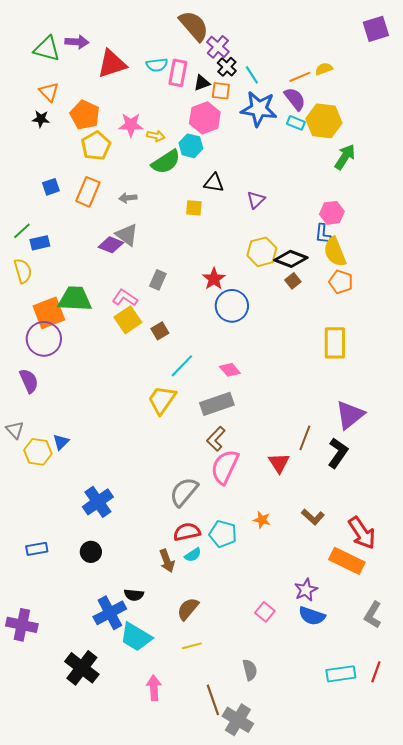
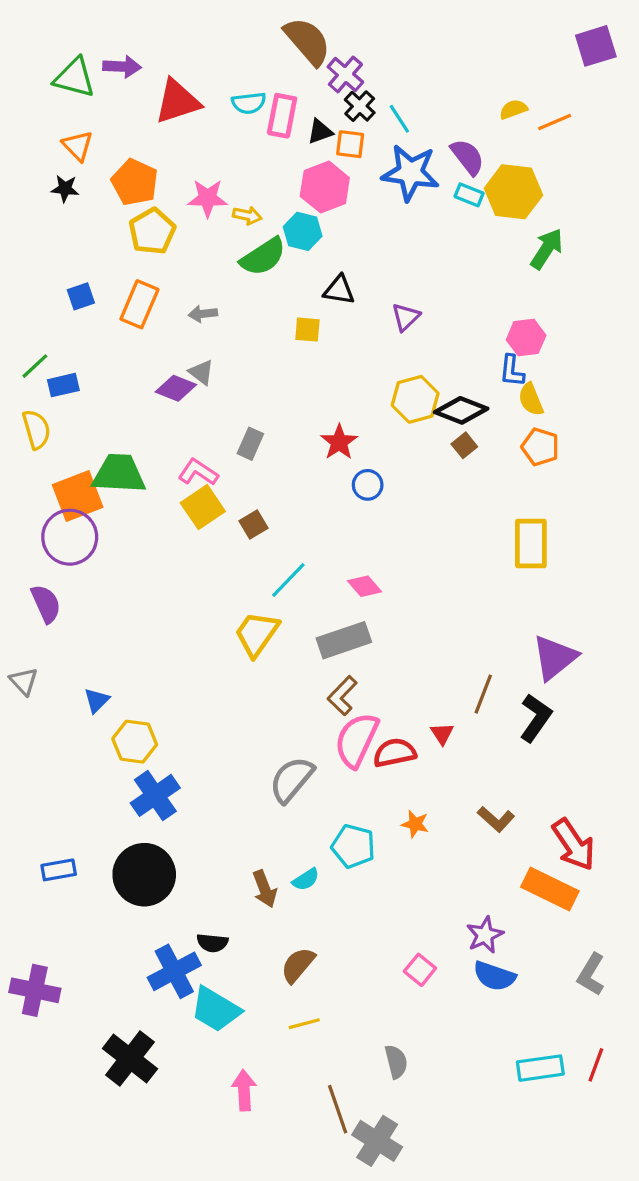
orange line: (300, 77) -> (555, 122), moved
gray triangle: (127, 235) -> (201, 372), size x0.7
yellow semicircle: (335, 252) -> (531, 399), size x0.7
blue circle: (232, 306) -> (368, 485), size x0.6
yellow hexagon: (38, 452) -> (135, 742), moved
red triangle: (279, 463) -> (442, 734), size x0.7
red semicircle: (187, 532) -> (395, 753), moved
black circle: (91, 552) -> (144, 875), size x1.8

